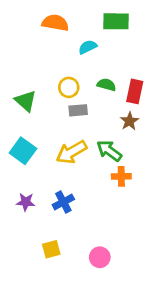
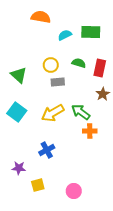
green rectangle: (116, 21) -> (91, 32), moved
brown star: (129, 121) -> (103, 94), moved
purple star: (26, 202) -> (19, 168), moved

